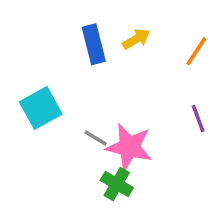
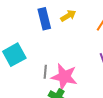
gray line: (96, 138) -> (45, 72), turned 64

